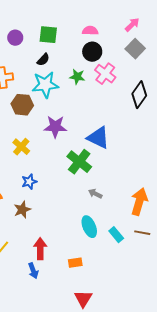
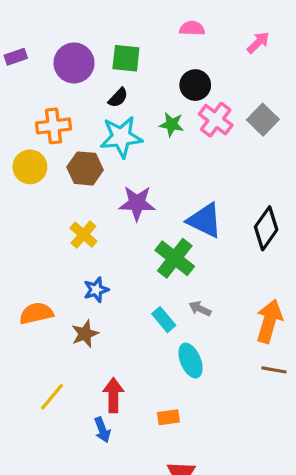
pink semicircle: (90, 31) -> (192, 28), moved
purple circle: (15, 38) -> (74, 63), size x1.6
gray square: (135, 49) -> (263, 120), moved
black diamond: (139, 95) -> (266, 228), moved
cyan rectangle: (116, 235) -> (164, 320), moved

